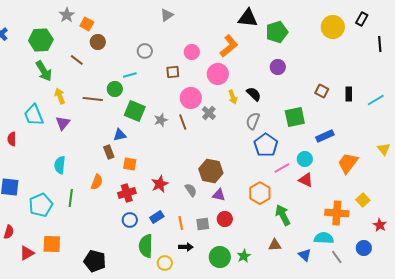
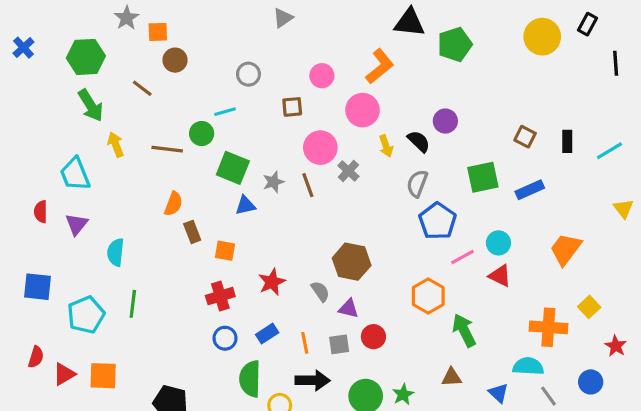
orange square: (87, 24) -> (158, 32), turned -32
purple circle: (278, 67) -> (445, 121), moved
purple triangle: (63, 123) -> (77, 224), moved
blue triangle: (120, 135) -> (245, 205), moved
blue rectangle: (325, 136) -> (530, 190), moved
yellow triangle: (384, 149) -> (623, 209), moved
orange semicircle: (97, 182) -> (173, 204), moved
purple triangle: (219, 195) -> (348, 309), moved
black arrow: (186, 247) -> (313, 380), size x1.5
red triangle: (27, 253) -> (64, 374), moved

